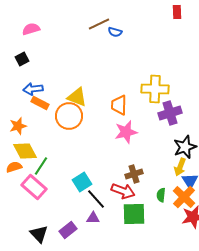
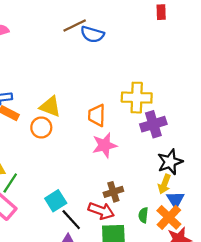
blue semicircle: (115, 32) -> (92, 34), size x1.5
orange circle: (69, 116) -> (41, 128), size x0.7

